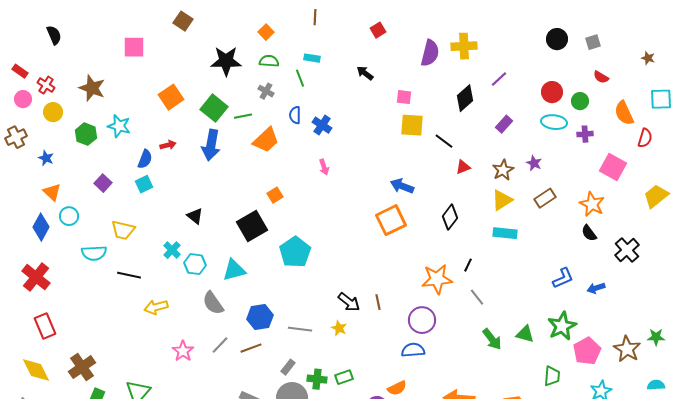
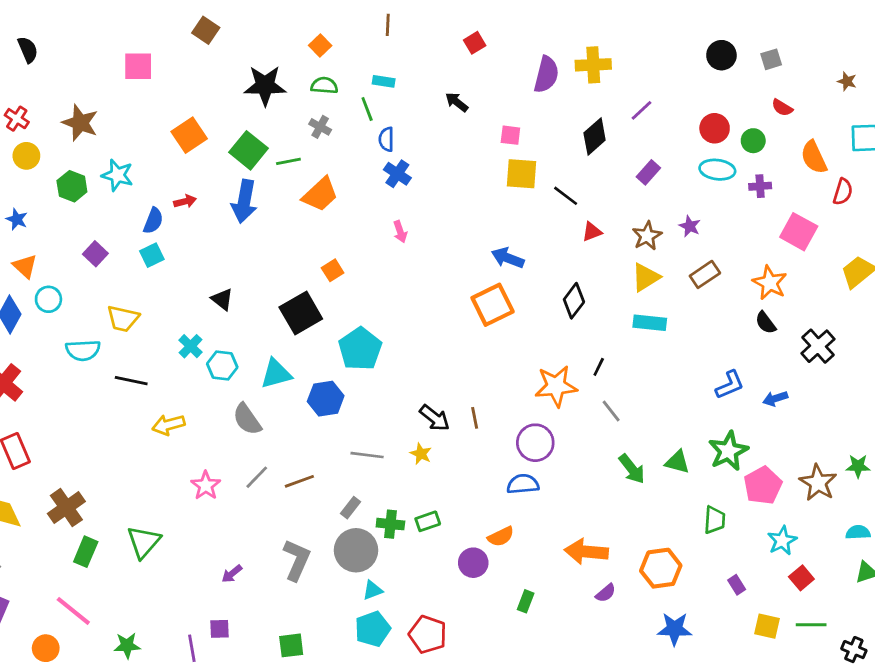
blue semicircle: (295, 115) -> (386, 139), moved
blue hexagon: (260, 317) -> (326, 399), moved

